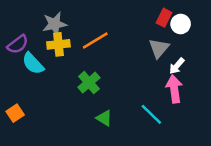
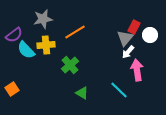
red rectangle: (164, 18) -> (134, 27), moved
white circle: (181, 24) -> (150, 35), moved
yellow cross: (58, 44) -> (46, 45), moved
white arrow: (177, 66) -> (128, 52), moved

